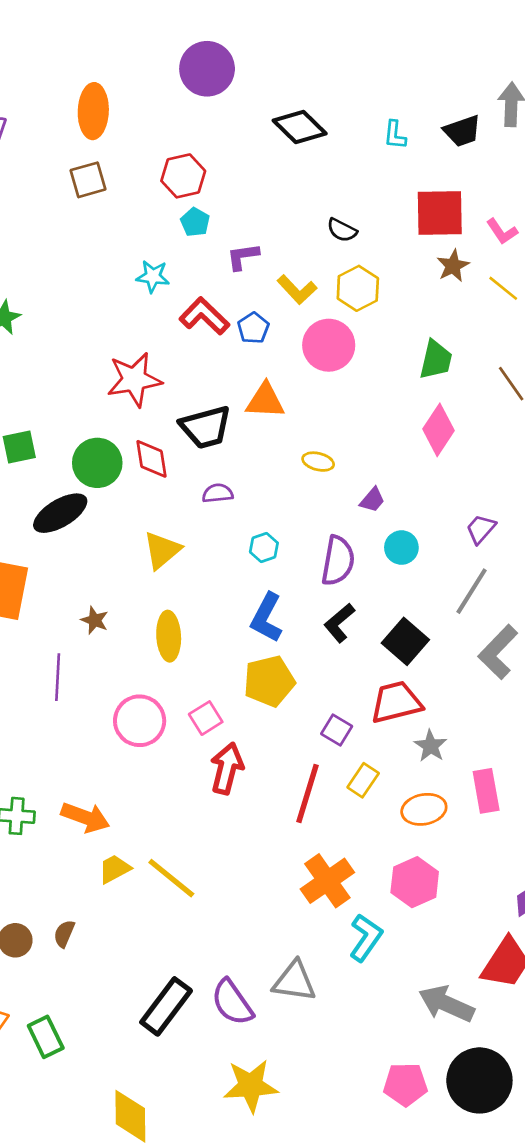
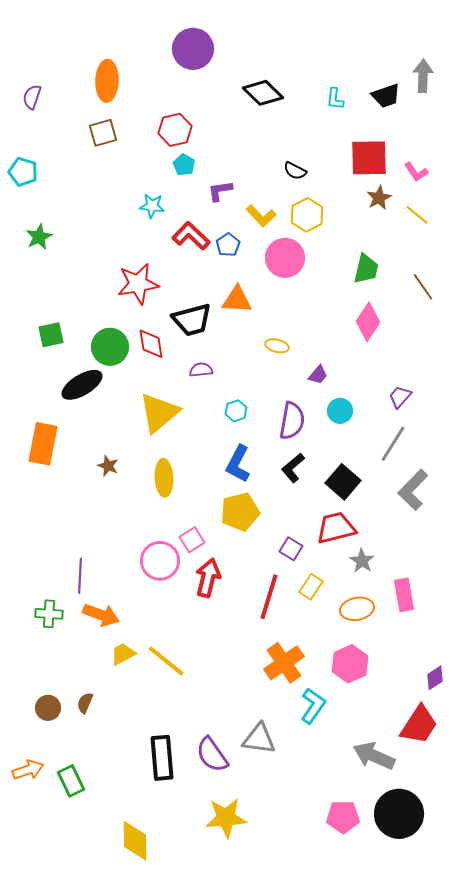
yellow triangle: (162, 550) -> (159, 413), size x1.4
purple line: (58, 677) -> (80, 576), moved
pink circle: (140, 721) -> (160, 561), moved
black rectangle: (166, 1006) -> (162, 758), turned -42

